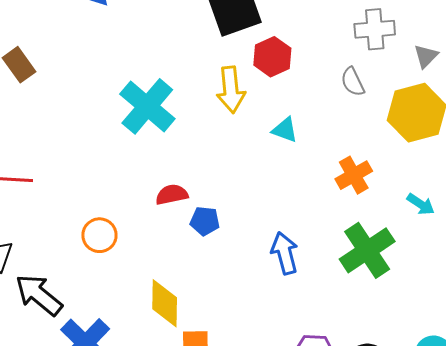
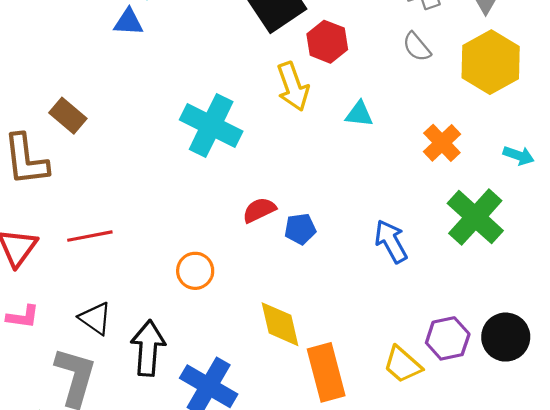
black arrow: (39, 295) -> (148, 348), turned 69

